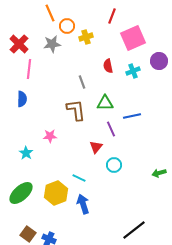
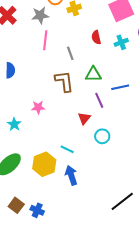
pink line: (29, 69) -> (45, 40), moved

